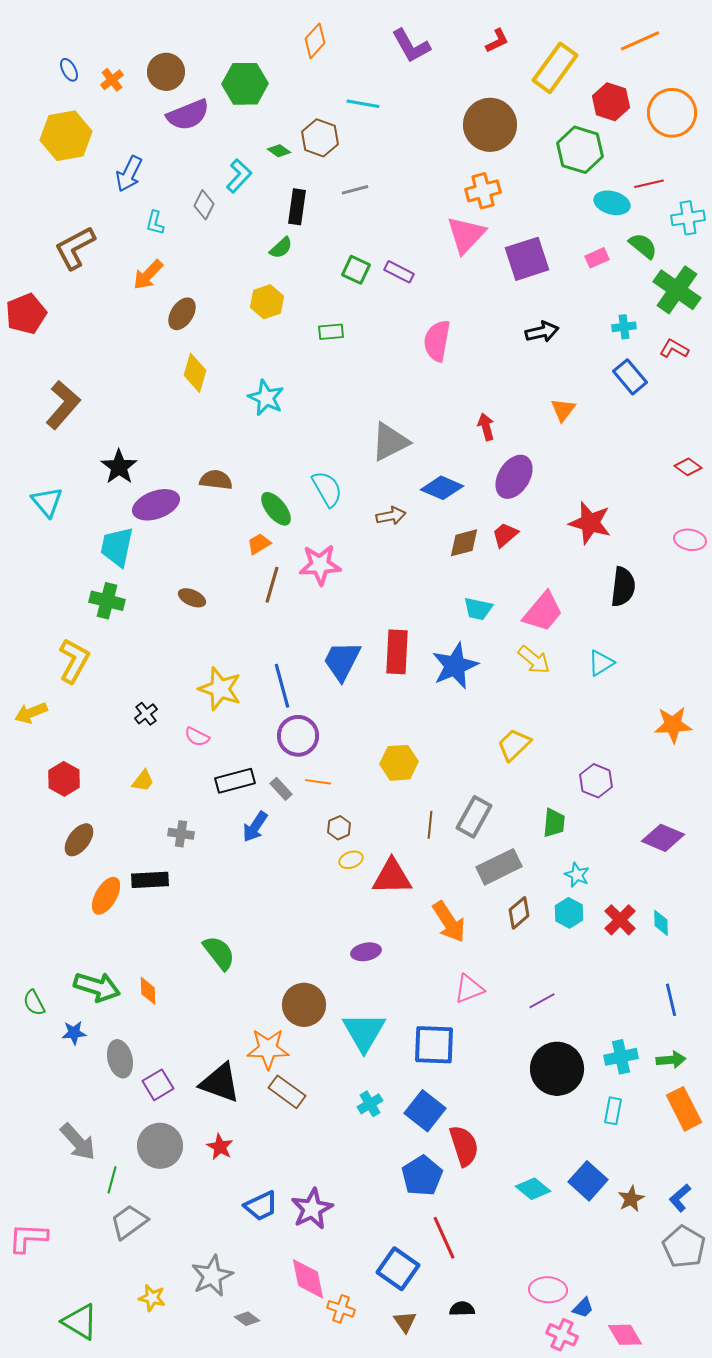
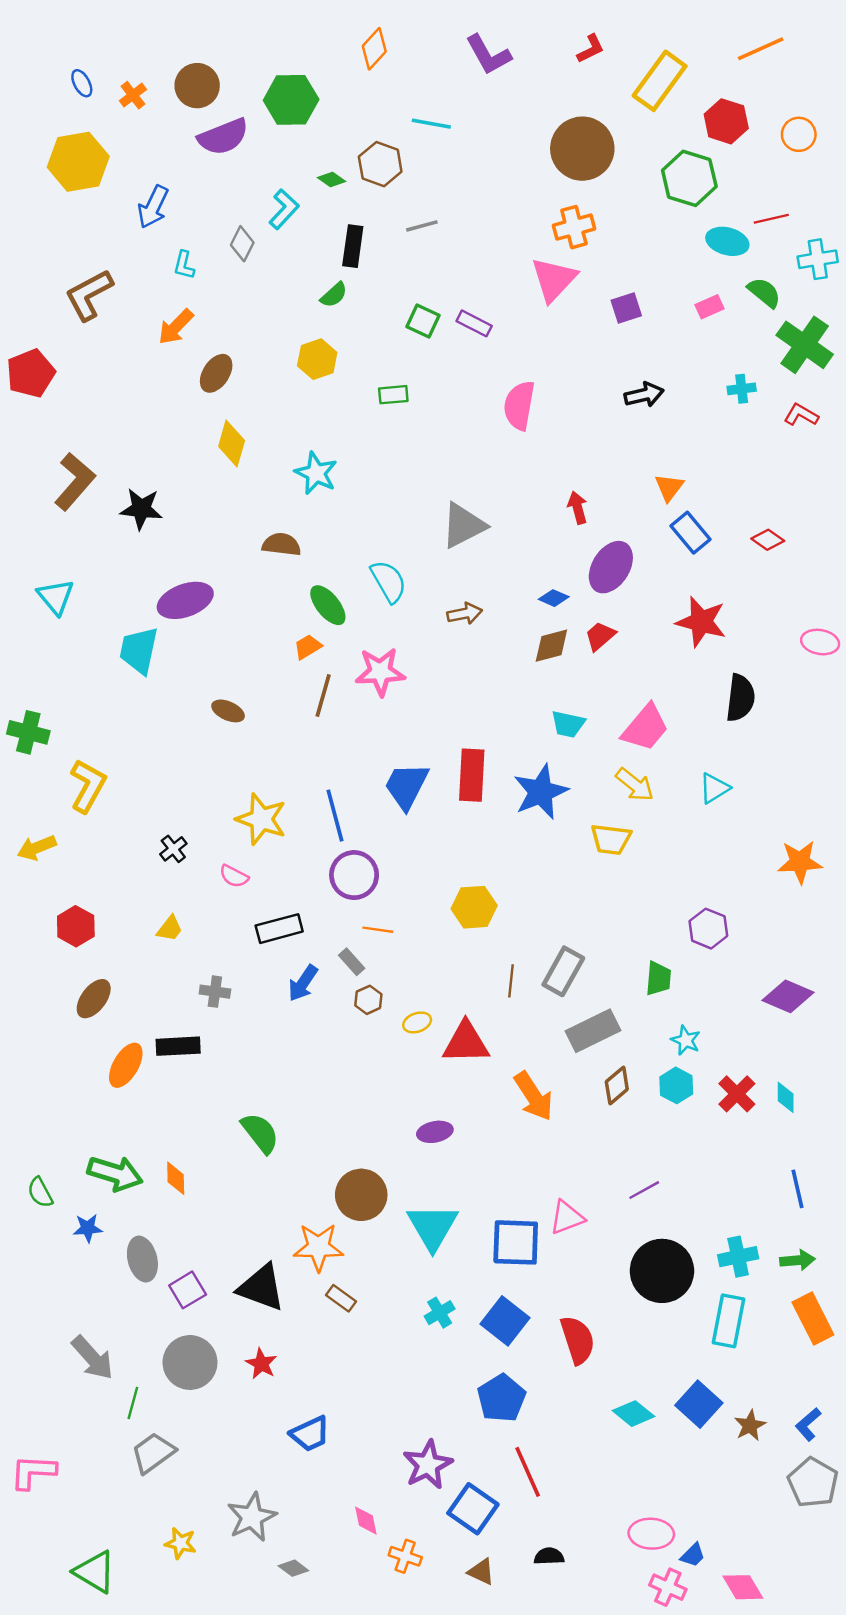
orange circle: (672, 113) -> (799, 134), size x0.6
purple square: (527, 259) -> (626, 308), size x0.6
blue rectangle: (630, 377) -> (691, 533), moved
black star: (119, 467) -> (141, 509), moved, turned -30
red diamond: (688, 467) -> (768, 540), moved
brown semicircle: (216, 480) -> (282, 545), moved
blue diamond: (442, 488) -> (554, 598), moved, size x0.6
green cross: (107, 601) -> (28, 732), moved
yellow trapezoid: (514, 745) -> (611, 839), moved, turned -129
gray rectangle: (281, 789) -> (352, 962), moved
brown hexagon: (339, 828) -> (368, 1000), moved
pink triangle: (469, 989) -> (567, 1217), moved
brown rectangle: (287, 1092) -> (341, 1298), size x0.7
cyan rectangle: (613, 1111) -> (729, 1321), size x1.6
red semicircle: (464, 1146) -> (578, 1340), moved
purple star: (312, 1209) -> (428, 1465), moved
pink diamond: (308, 1279) -> (366, 1521), size x0.6
brown triangle: (405, 1322) -> (481, 1572), turned -30

